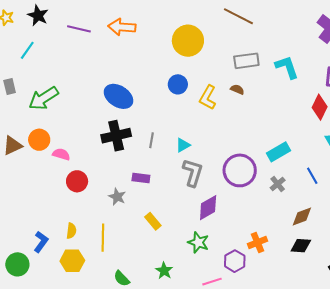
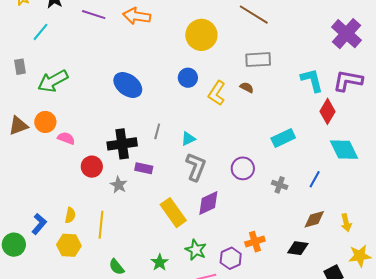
cyan L-shape: (287, 67) -> (312, 80), moved
black cross: (116, 136) -> (122, 144), moved
cyan rectangle: (279, 152) -> (283, 138), moved
purple circle: (240, 170) -> (243, 168), size x0.7
blue line: (312, 176) -> (315, 179), turned 54
red circle: (77, 181) -> (92, 167), moved
gray cross: (278, 184) -> (280, 185), turned -35
brown diamond: (302, 216) -> (314, 219), moved
yellow rectangle: (153, 221) -> (173, 213), moved, size x1.6
green star: (198, 242) -> (196, 250), moved

